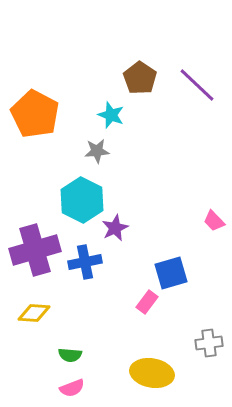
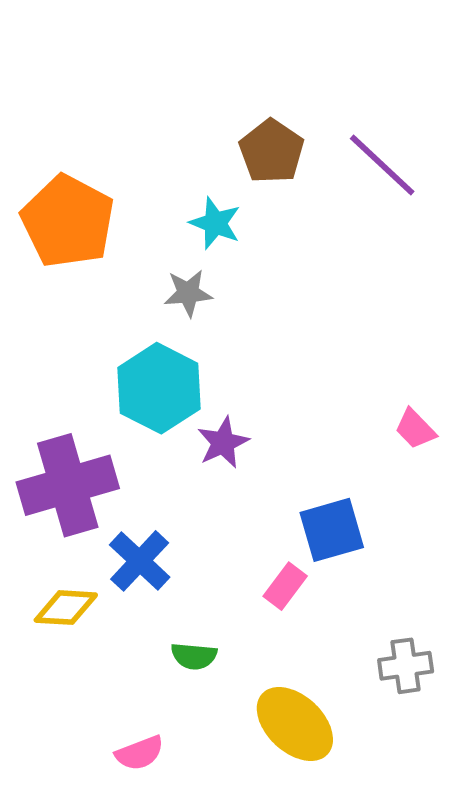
blue cross: (85, 262) -> (140, 561), moved, turned -36
green semicircle: (70, 355) -> (194, 656), moved
yellow ellipse: (152, 373) -> (295, 724), turned 33

